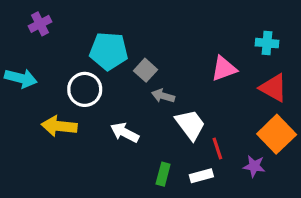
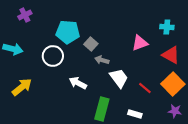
yellow arrow: (59, 126) -> (22, 87), moved, turned 135
red line: (217, 149) -> (145, 88), moved, turned -32
purple star: (254, 166) -> (175, 111), moved
green rectangle: (163, 174) -> (102, 109), size x1.6
white rectangle: (201, 176) -> (135, 114), moved, turned 32

